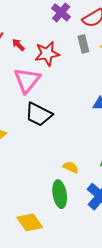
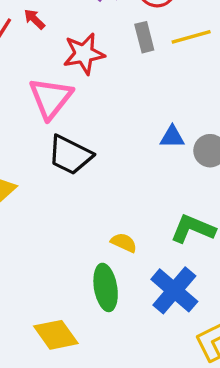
red arrow: (18, 45) -> (34, 19), moved

